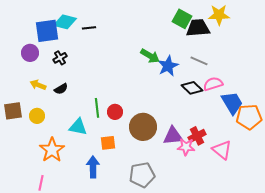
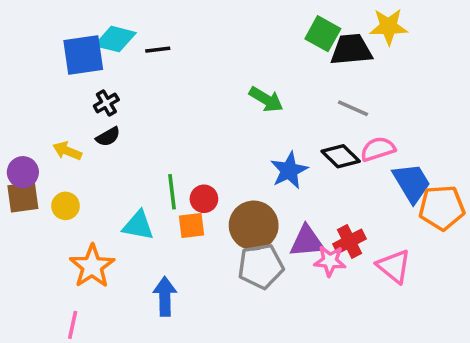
purple circle: (30, 53) -> (23, 172), moved
blue star: (168, 66) -> (289, 170), moved
black semicircle: (61, 89) -> (108, 137), moved
orange square: (108, 143) -> (192, 225), moved
gray pentagon: (142, 175) -> (261, 266), moved

